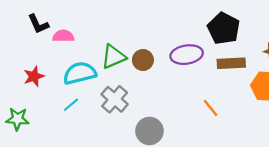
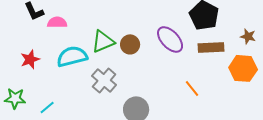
purple ellipse: (187, 55) -> (170, 39), turned 56
cyan line: (71, 105) -> (47, 107), moved

